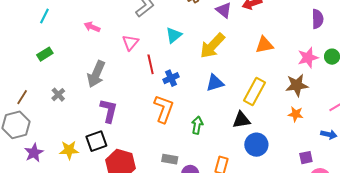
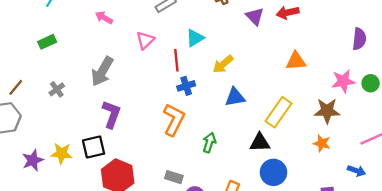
yellow arrow: (212, 46) -> (223, 64), moved, size x0.7
red line: (151, 64) -> (176, 60), moved
purple star: (34, 153) -> (33, 160), moved

